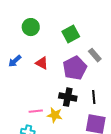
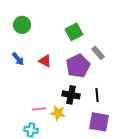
green circle: (31, 27) -> (22, 25), moved
blue arrow: (15, 61) -> (18, 59), turned -88

